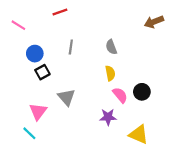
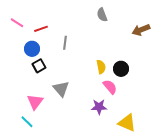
red line: (60, 12) -> (41, 29), moved
brown arrow: (154, 22) -> (141, 30), moved
gray semicircle: (111, 47) -> (102, 15), moved
black circle: (142, 92) -> (121, 69), moved

